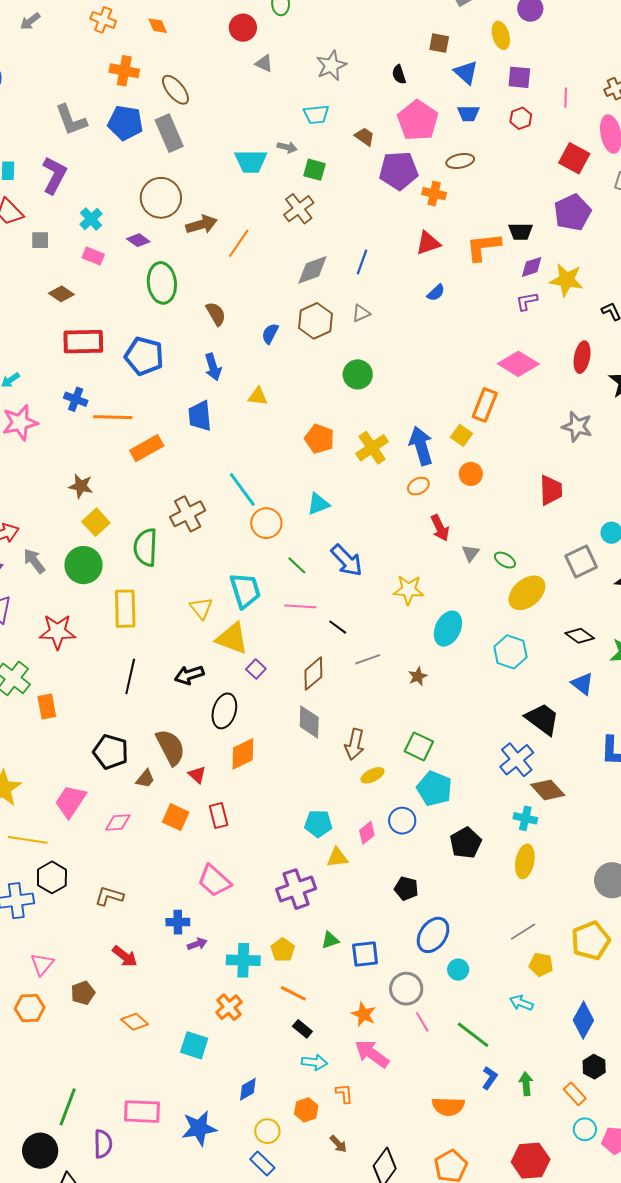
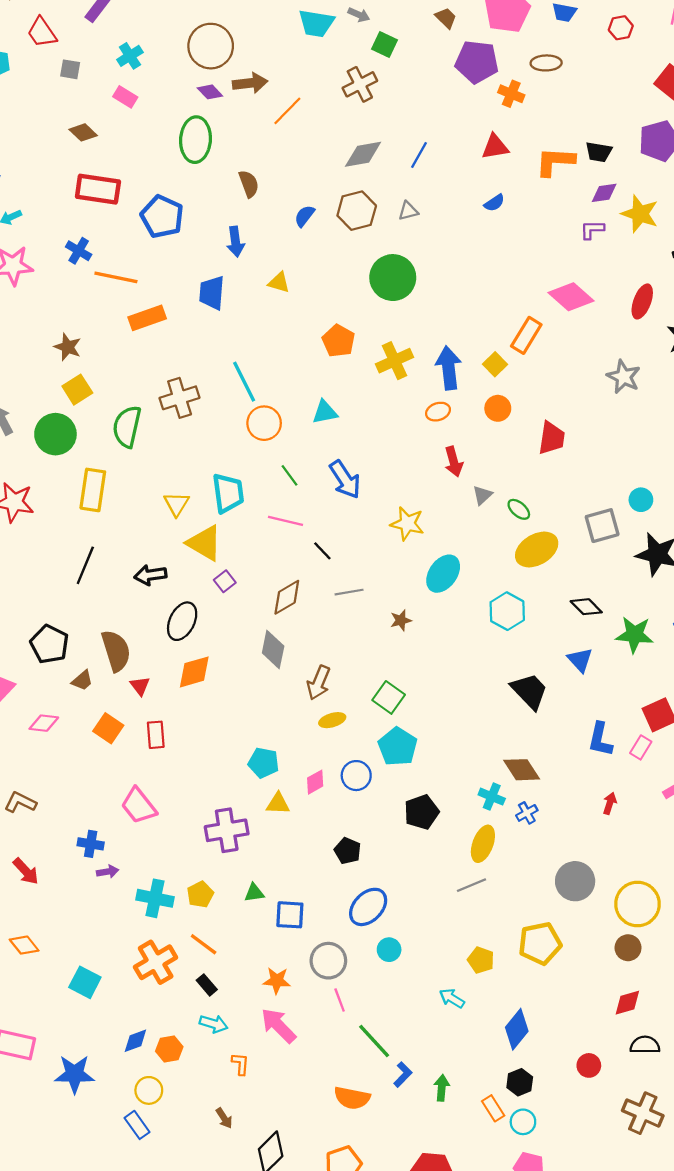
purple diamond: (138, 240) -> (210, 92), moved
green circle: (358, 374) -> (393, 278), size x1.4
red trapezoid: (551, 490) -> (552, 438), moved
blue cross: (517, 760) -> (527, 813), moved, size x0.6
gray line: (523, 932) -> (471, 885), moved
orange cross: (229, 1007) -> (156, 962), moved, size x1.4
orange star: (364, 1014) -> (277, 981), turned -30
green line: (473, 1035) -> (374, 1041), moved
orange hexagon: (306, 1110) -> (169, 1049), moved
cyan circle: (585, 1129) -> (523, 1122), moved

